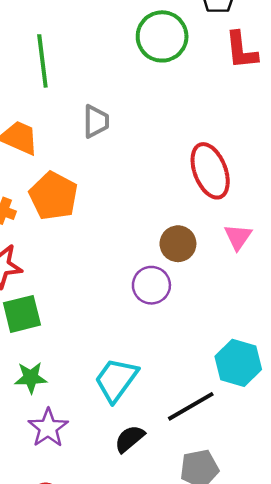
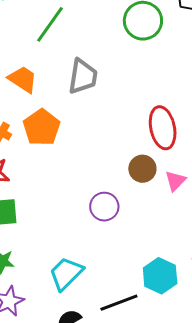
green line: (42, 61) -> (50, 24), turned 33
gray trapezoid: (96, 121) -> (83, 76), size x1.4
brown circle: (178, 244) -> (142, 169), moved

